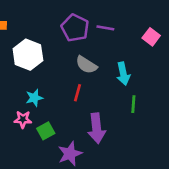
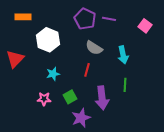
green line: (133, 104) -> (125, 85), moved
pink star: (23, 119) -> (44, 99), moved
green square: (46, 131) -> (70, 97), moved

